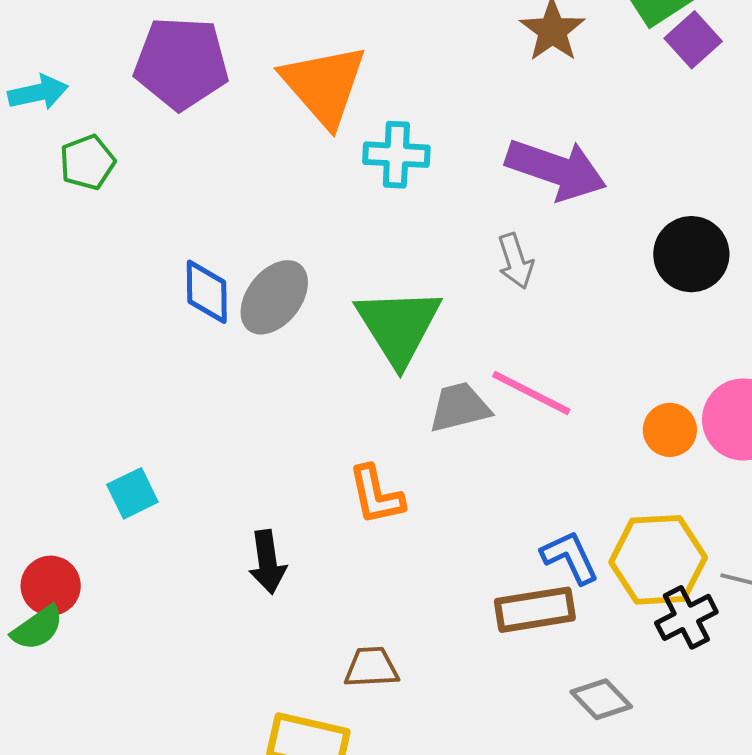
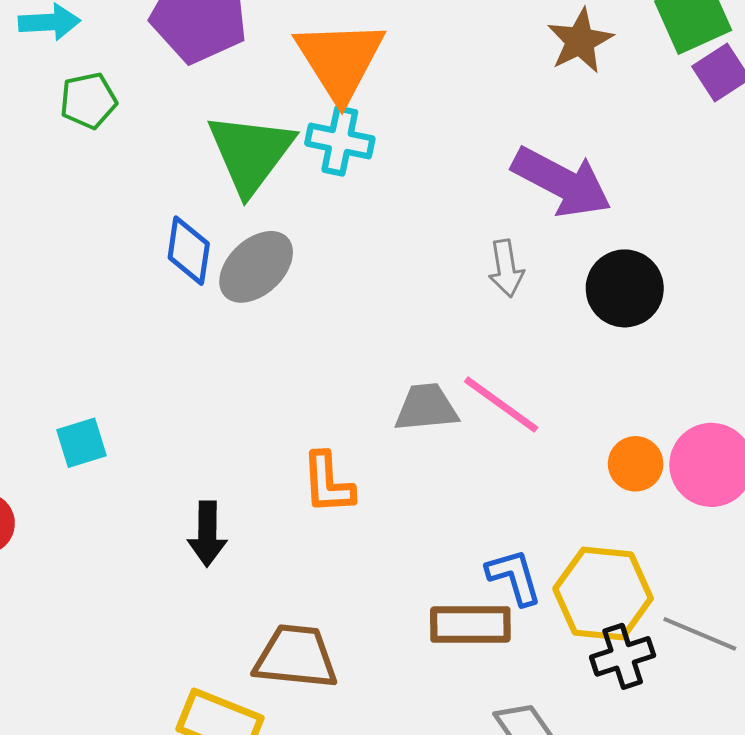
cyan cross: (396, 155) -> (340, 141), moved
black circle: (691, 254) -> (625, 288), moved
green triangle: (399, 326) -> (251, 153), moved
brown trapezoid: (371, 667) -> (296, 657), size x1.5

